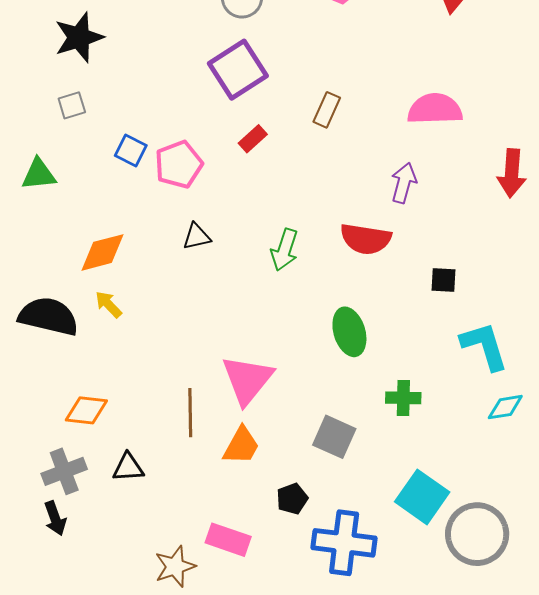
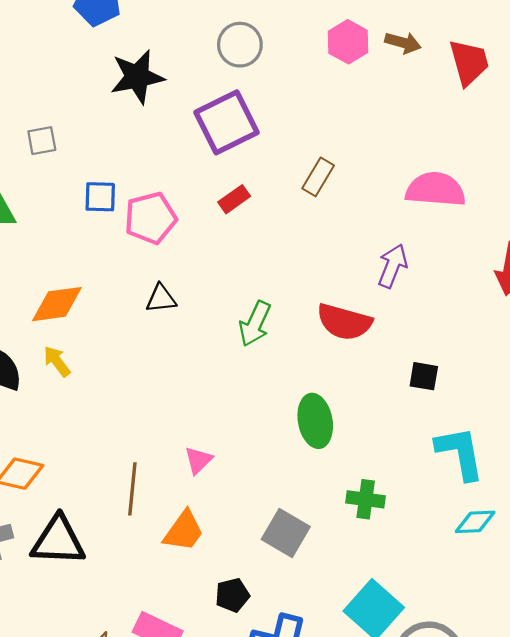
black star: (79, 37) -> (137, 77), moved
blue square: (131, 150) -> (100, 197), turned -32
pink triangle: (247, 380) -> (198, 460), size x0.5
black triangle: (128, 467) -> (58, 541), size x1.6

